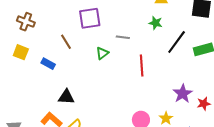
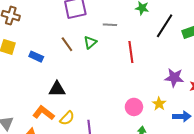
brown line: (66, 42) -> (67, 44), moved
purple star: (183, 94) -> (174, 78), turned -30

